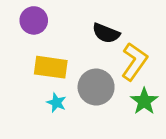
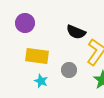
gray circle: (96, 87) -> (69, 70), size x0.6

